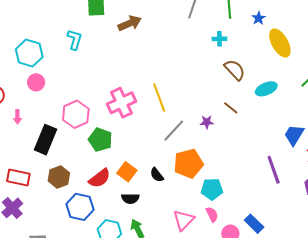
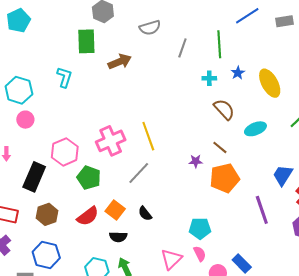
blue star: (259, 18) -> (238, 73), moved
gray line: (174, 131) -> (139, 173), moved
orange pentagon: (188, 164) -> (225, 178), moved
blue hexagon: (80, 207) -> (46, 255), moved

